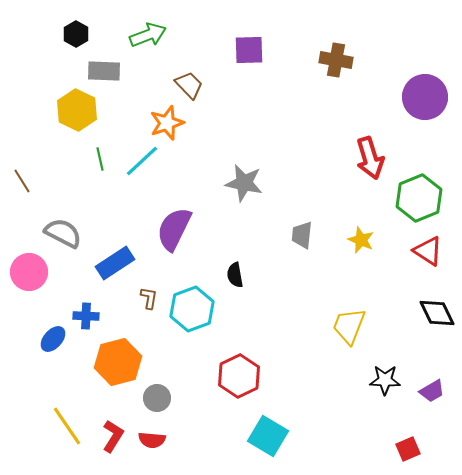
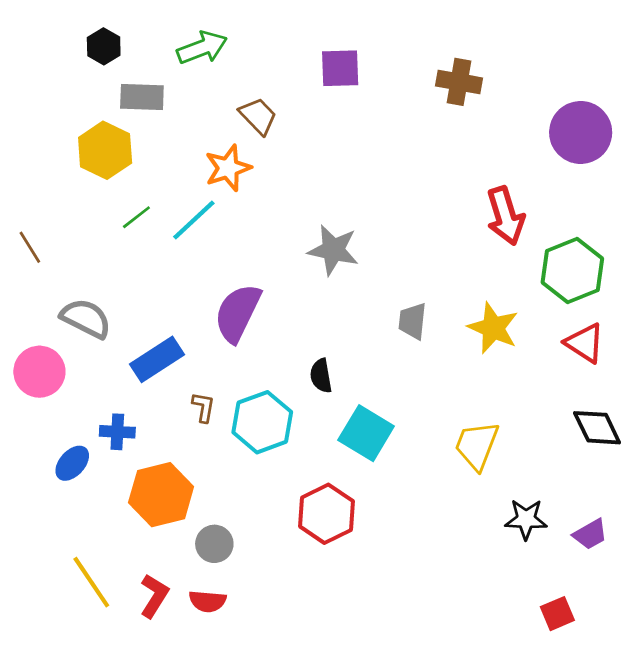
green line: (100, 159) -> (136, 217), turned 65
yellow star: (361, 240) -> (493, 328), size x1.4
cyan square: (268, 436) -> (366, 433), moved

